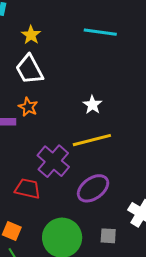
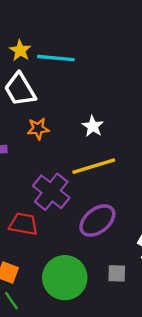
cyan line: (100, 32) -> (56, 58), moved
orange star: (28, 107) -> (38, 129), moved, turned -30

